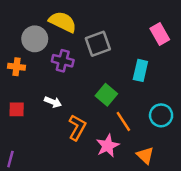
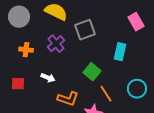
gray circle: (35, 39) -> (19, 17), moved
purple cross: (63, 61) -> (56, 44), turned 36
orange cross: (17, 67) -> (26, 50), moved
orange L-shape: (77, 128) -> (68, 99), turned 80

